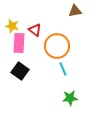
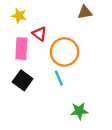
yellow star: (12, 26) -> (19, 16), moved
cyan line: (63, 69) -> (59, 78), moved

